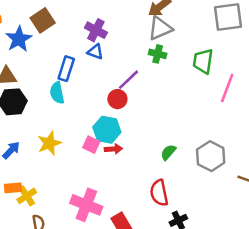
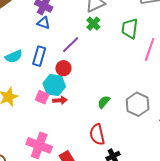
green cross: (158, 54) -> (93, 24), turned 32
blue rectangle: (66, 69) -> (39, 56), moved
cyan semicircle: (57, 93) -> (14, 56), turned -102
red circle: (117, 99) -> (63, 68), moved

